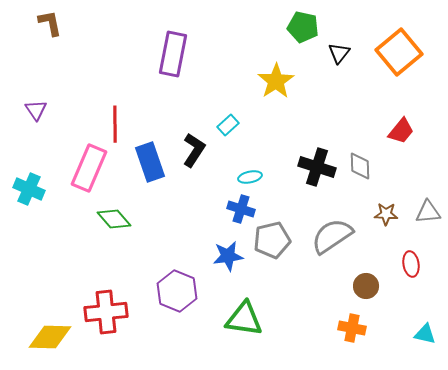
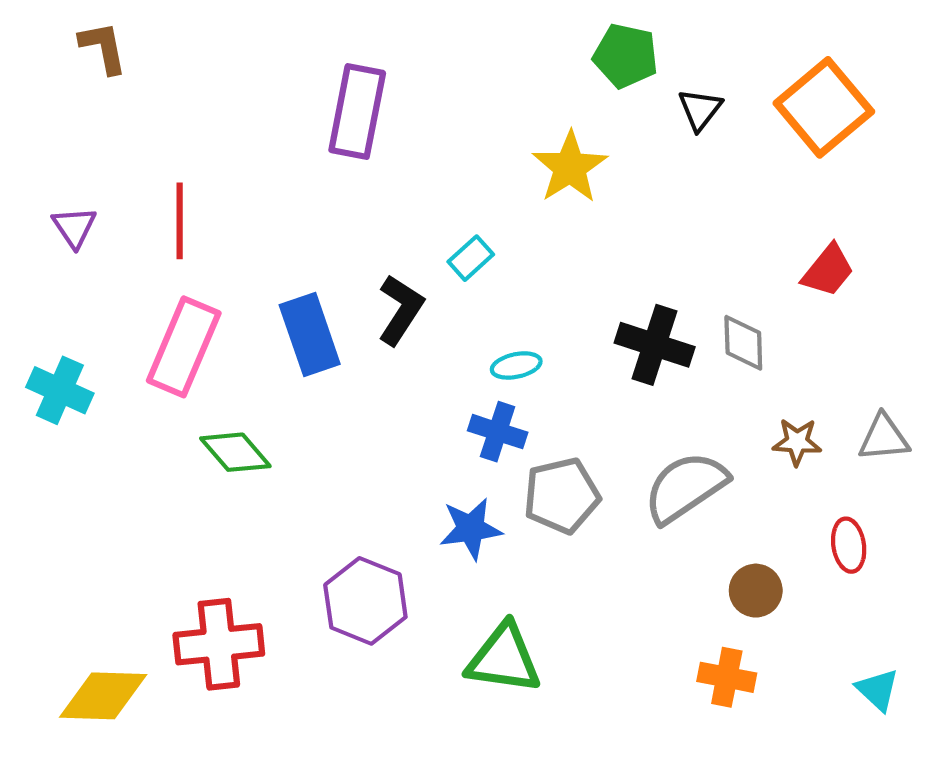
red line: (115, 124) -> (180, 221), moved
cyan triangle: (425, 334) -> (878, 690), turned 30

